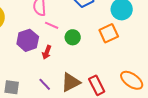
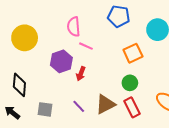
orange square: (109, 33) -> (133, 53), moved
green circle: (73, 37) -> (130, 83), moved

